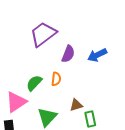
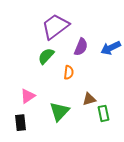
green semicircle: (34, 83) -> (46, 56), moved
pink triangle: (16, 102) -> (28, 96), size x0.7

